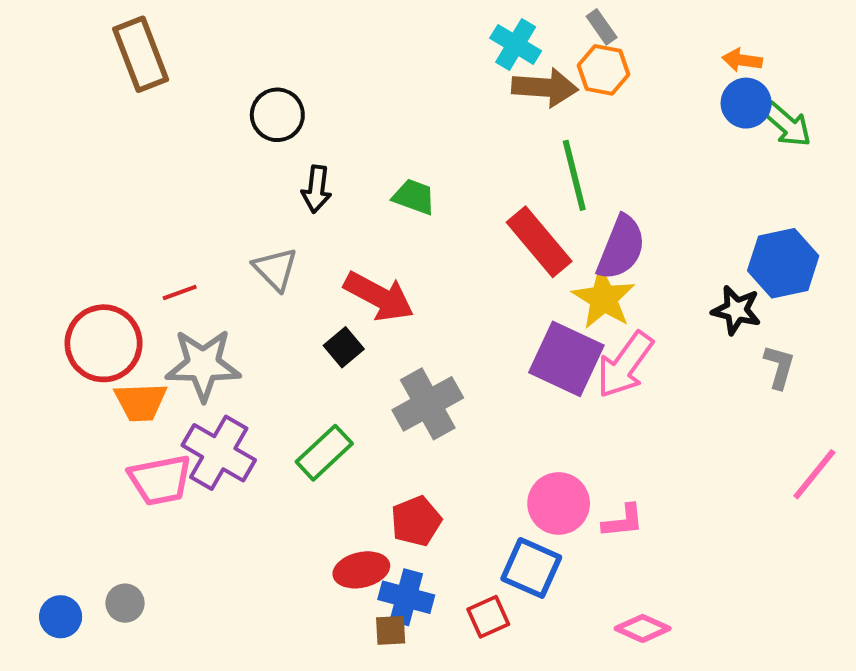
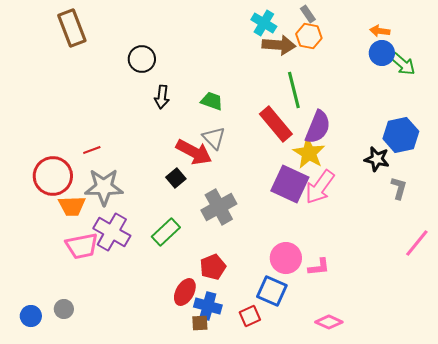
gray triangle: (275, 269) -> (214, 138), moved
red ellipse: (361, 570) -> (185, 292), turned -48

